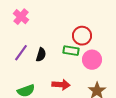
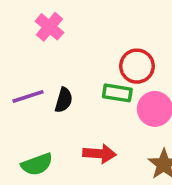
pink cross: (21, 17) -> (49, 27), moved
purple line: (21, 53) -> (28, 96), turned 36

